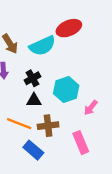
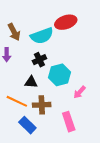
black cross: (32, 78) -> (39, 60), moved

